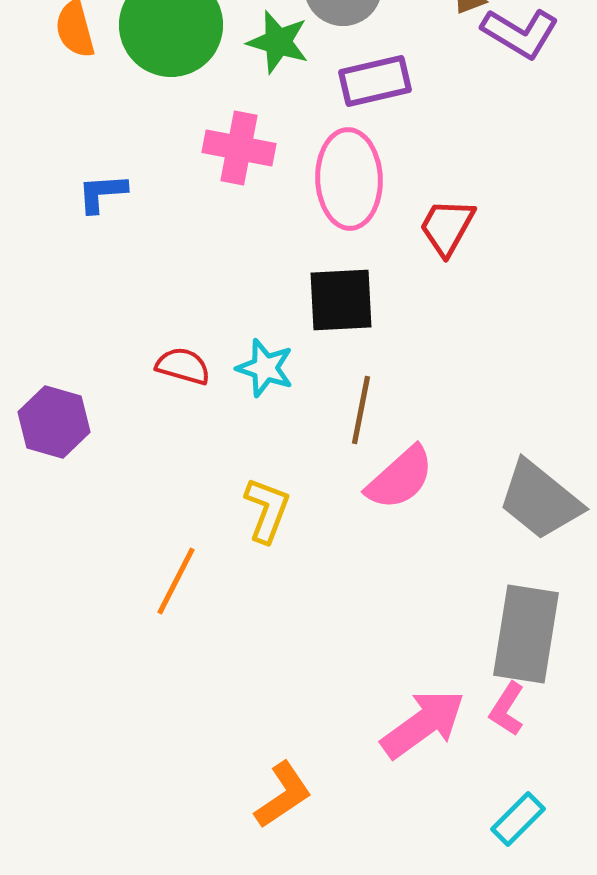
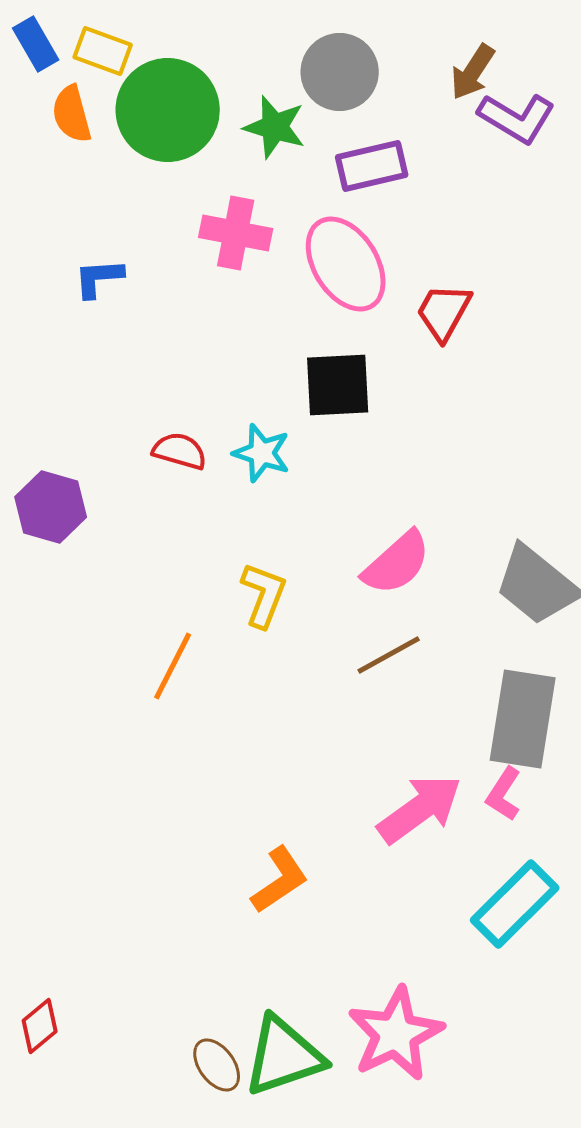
pink ellipse: (349, 179) -> (346, 264), turned -30
brown line: (361, 410) -> (389, 655), moved, turned 50
cyan rectangle: (518, 819) -> (515, 904), size x1.6

